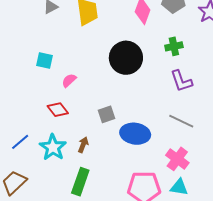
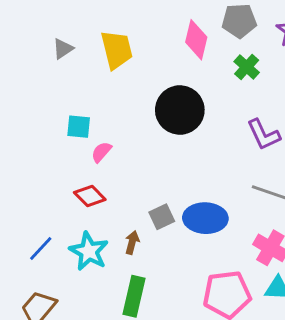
green cross: (174, 46) -> (247, 67), moved, turned -30
cyan square: (44, 60) -> (79, 127), moved
gray square: (107, 114) -> (162, 217), moved

